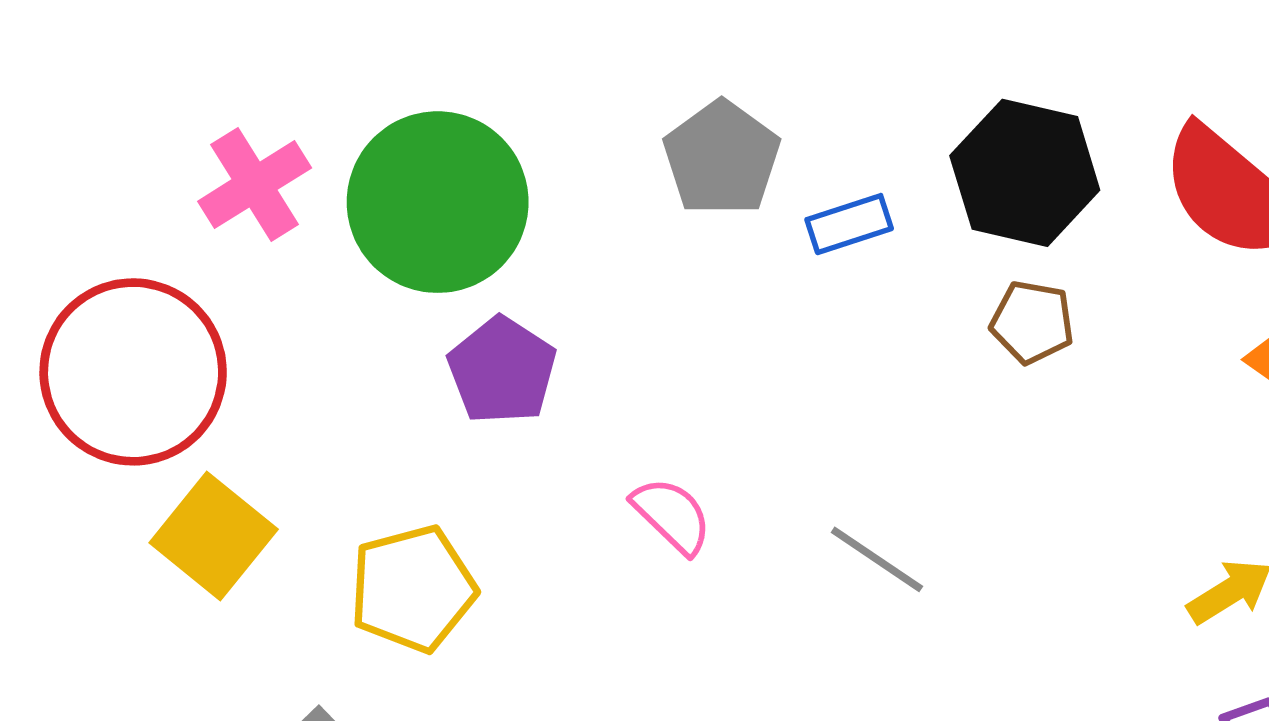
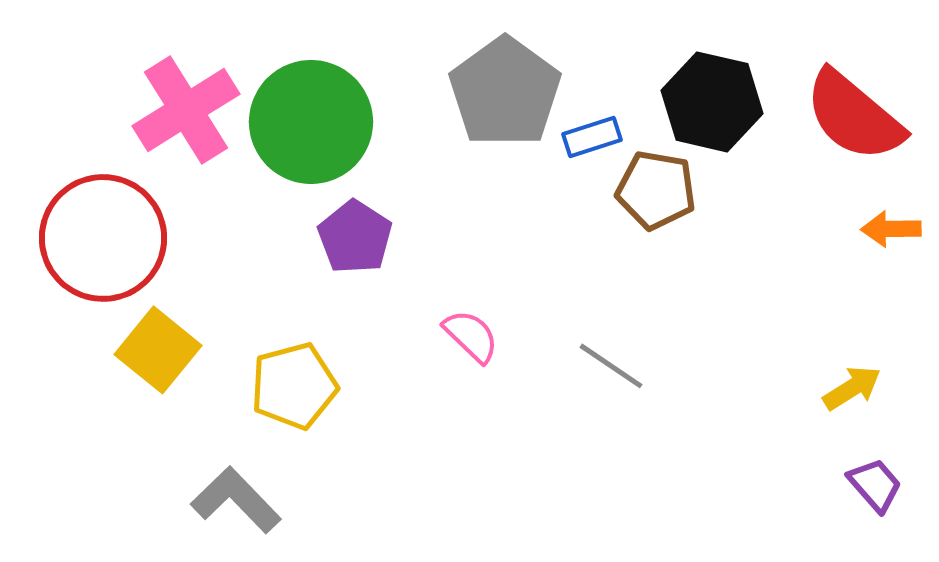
gray pentagon: (722, 158) -> (505, 92), size x1.4
pink cross: (255, 185) -> (186, 110), size x1.4
brown pentagon: (1032, 322) -> (656, 190), moved, size x1.4

